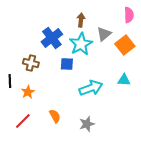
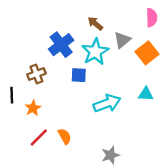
brown arrow: (81, 20) -> (95, 23), turned -56
brown cross: (31, 63) -> (36, 74), turned -35
red line: (23, 121) -> (39, 137), moved
gray star: (87, 124) -> (110, 155), moved

